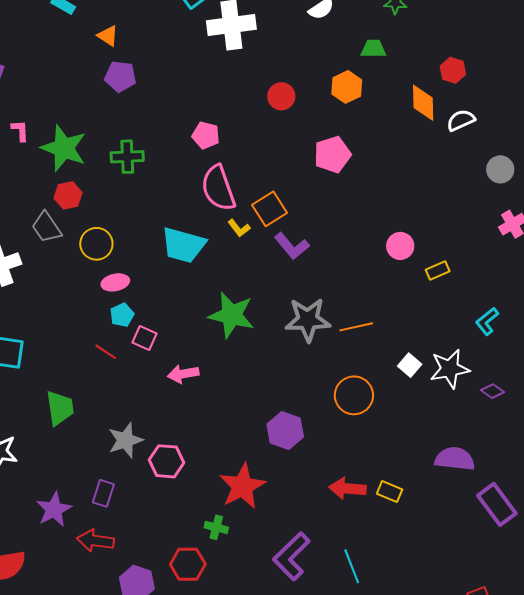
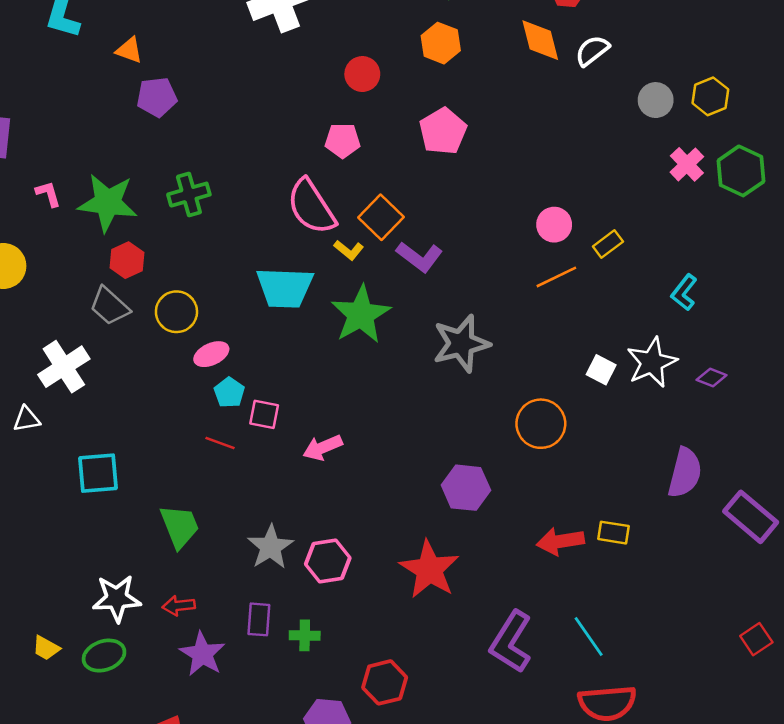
pink pentagon: (206, 135) -> (343, 141), moved
green star: (232, 315) -> (361, 315), moved, turned -30
orange line: (356, 327) -> (556, 277), moved
purple semicircle: (455, 459) -> (685, 473), turned 111
green cross: (216, 527) -> (305, 635), moved
red arrow: (95, 541) -> (179, 606), moved, size x0.7

